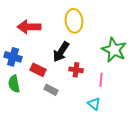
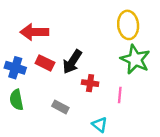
yellow ellipse: (74, 21) -> (128, 25), moved
red rectangle: (38, 70) -> (45, 63), moved
cyan triangle: (94, 104) -> (100, 125), moved

